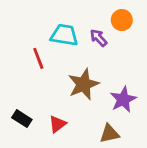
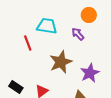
purple arrow: (99, 38) -> (78, 34), moved

